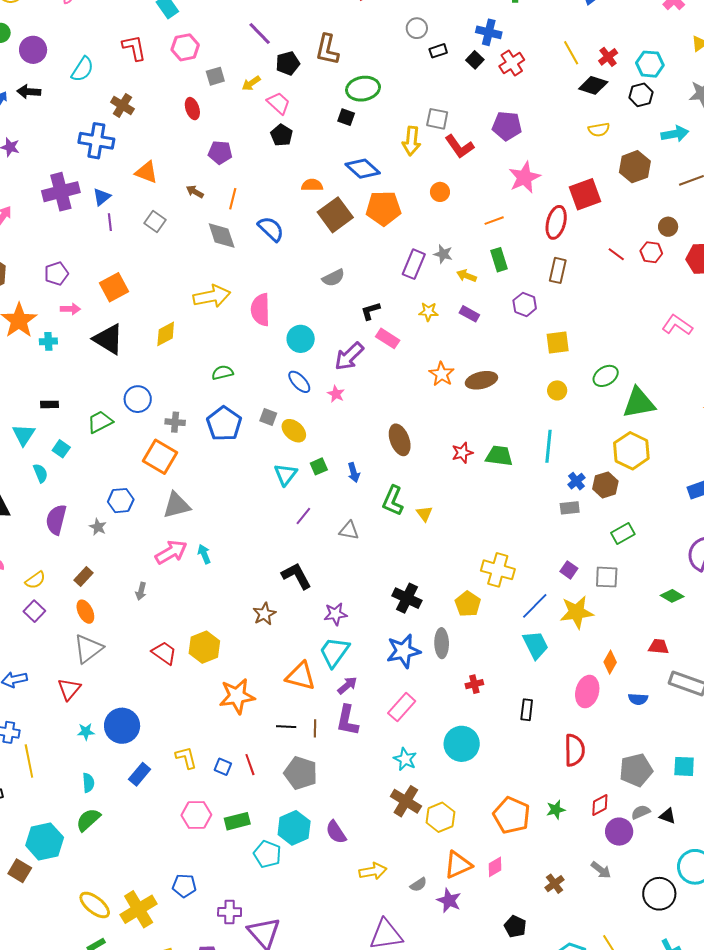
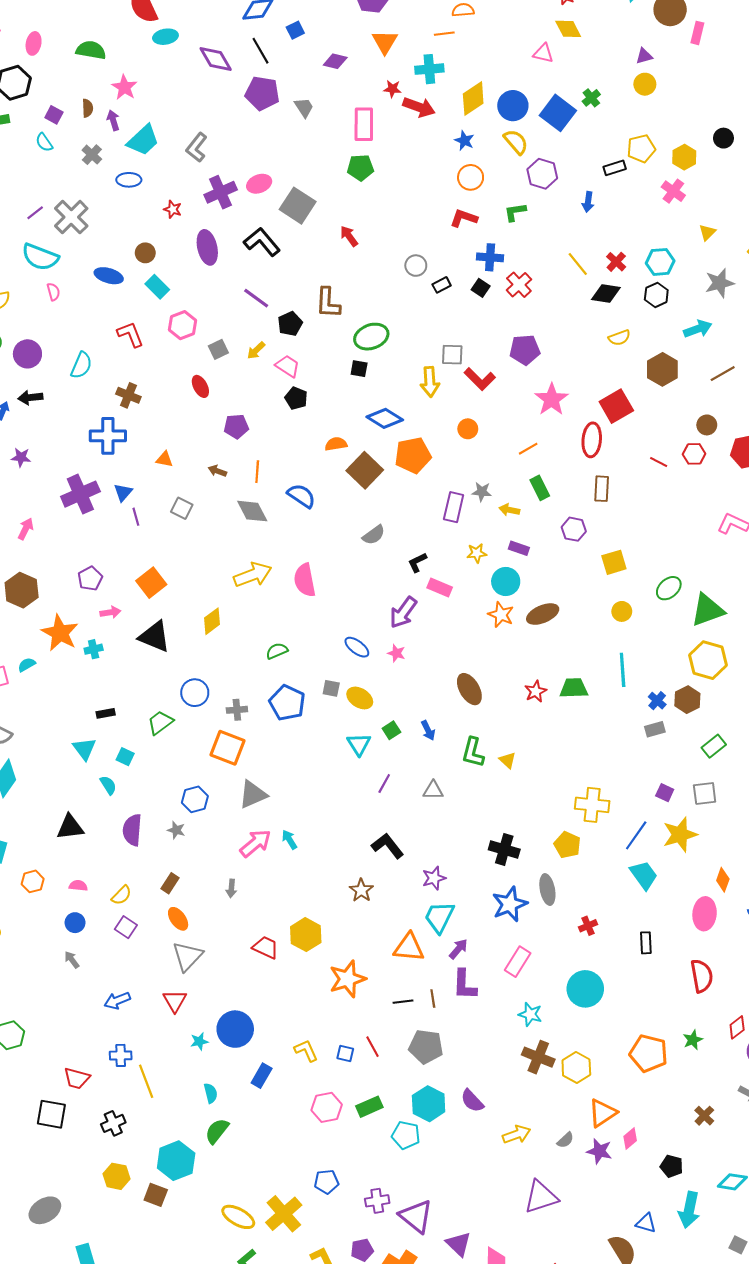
orange triangle: (146, 172) -> (165, 459), size x0.7
cyan circle: (301, 339) -> (506, 582), moved
pink diamond: (495, 867) -> (630, 1139), moved

